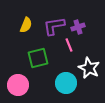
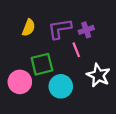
cyan circle: (66, 83) -> (61, 86), moved
pink circle: (18, 85) -> (20, 82), moved

